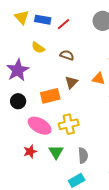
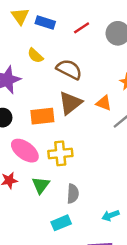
red line: (64, 24) -> (82, 28), moved
brown semicircle: (67, 55) -> (69, 69), size x1.5
brown triangle: (71, 82) -> (70, 103), size x1.5

